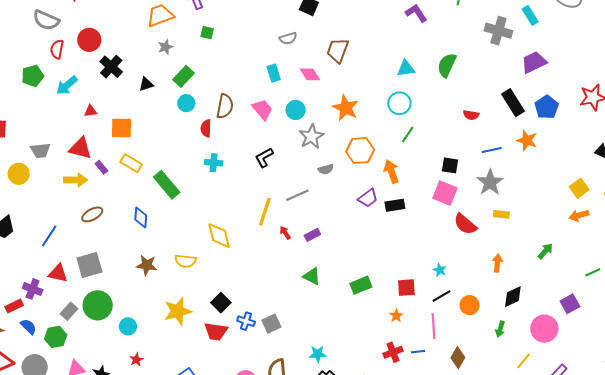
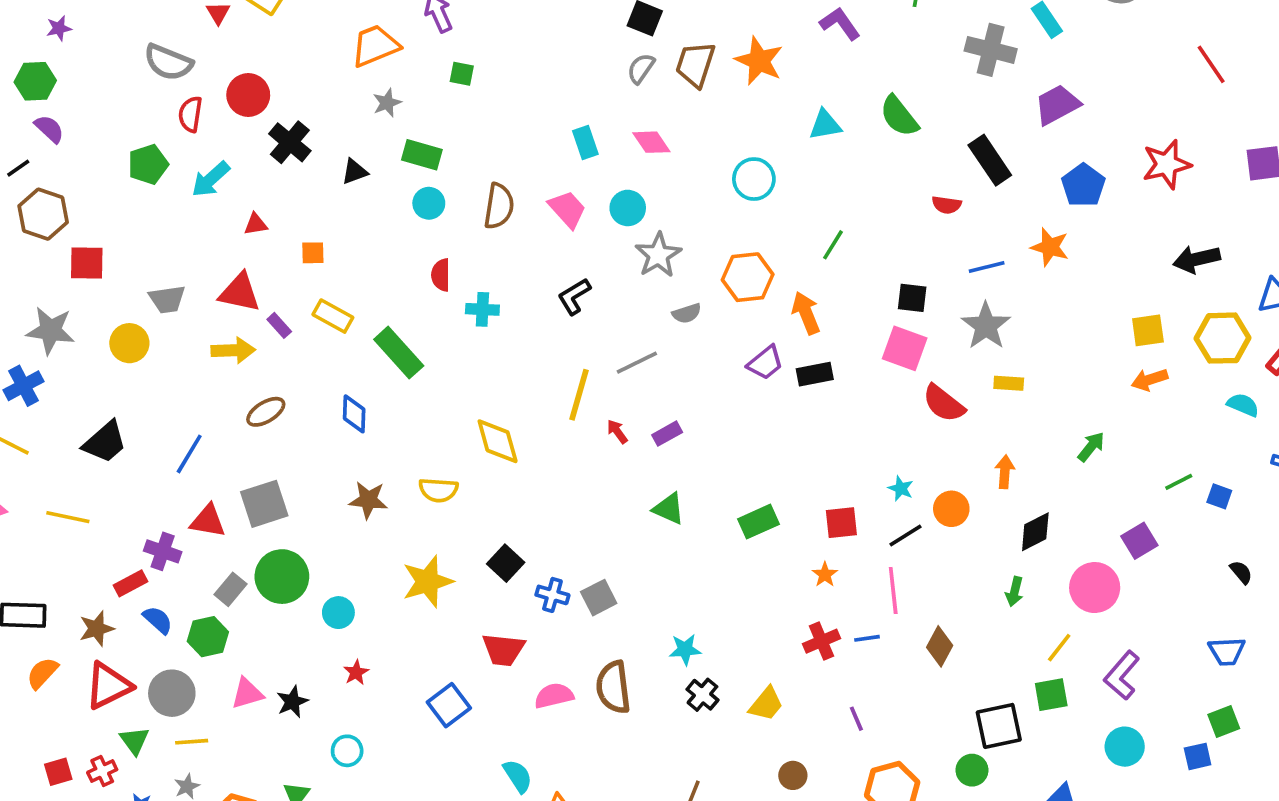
gray semicircle: (288, 38) -> (641, 68), moved, turned 144
brown trapezoid: (338, 50) -> (695, 64), moved
green semicircle: (447, 65) -> (899, 116), turned -60
green rectangle: (184, 76) -> (422, 155), turned 65
cyan circle: (399, 103) -> (754, 179), moved
black rectangle: (513, 103) -> (990, 160), moved
orange star: (346, 108) -> (759, 61), moved
orange square: (121, 128) -> (313, 253), size x0.6
red semicircle: (206, 128) -> (441, 275), moved
yellow square: (579, 188) -> (1148, 330), turned 30
orange circle: (470, 305) -> (951, 509), moved
red trapezoid: (216, 331) -> (503, 650), moved

